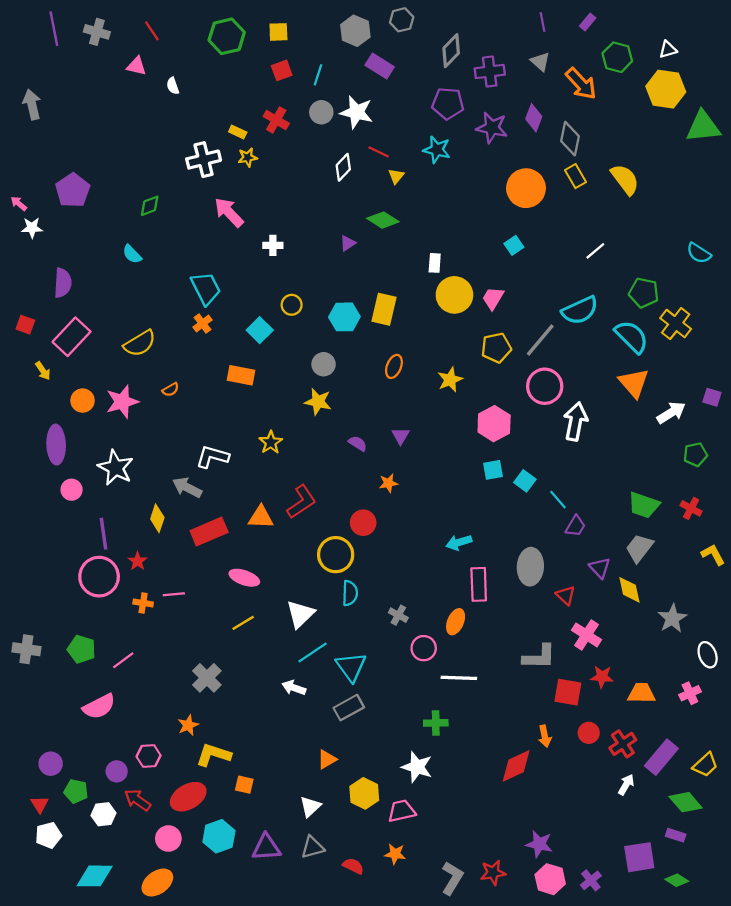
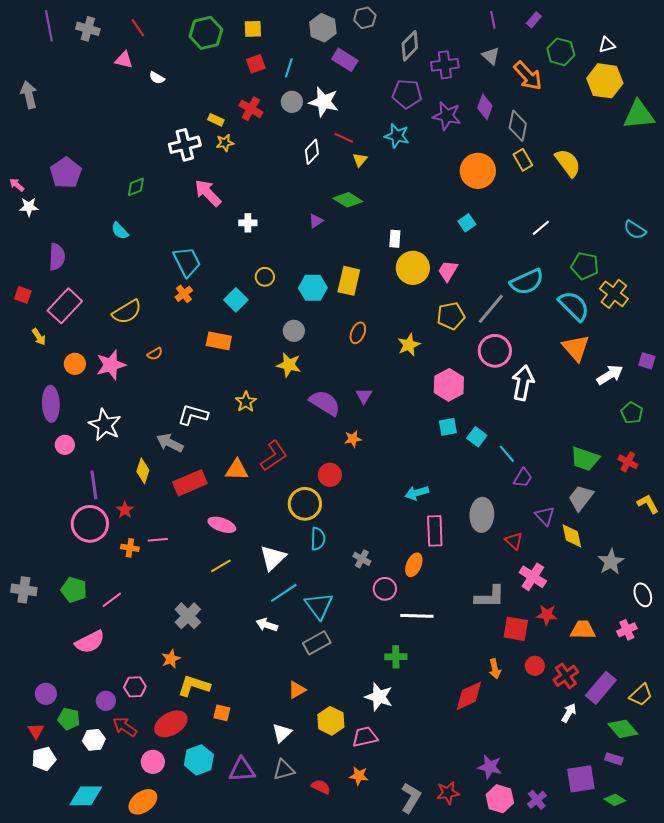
white semicircle: (173, 86) -> (157, 78), turned -42
purple semicircle: (358, 443) -> (325, 403), size x1.8
green pentagon: (695, 454) -> (632, 413), turned -30

